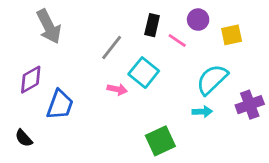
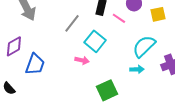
pink arrow: (117, 89) -> (82, 60), moved

